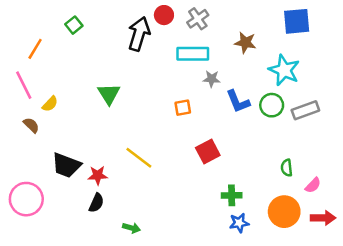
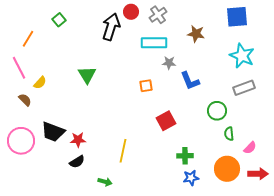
cyan star: (284, 70) -> (242, 56), moved
green circle: (272, 105) -> (217, 111), moved
yellow line: (139, 158) -> (123, 151), moved, turned 65
pink circle: (26, 199) -> (21, 141), moved
black semicircle: (96, 203) -> (77, 162), turned 35

